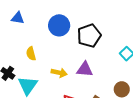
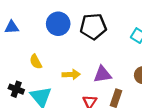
black pentagon: (89, 36) -> (93, 26), turned 30
purple triangle: (85, 69) -> (102, 74), moved

